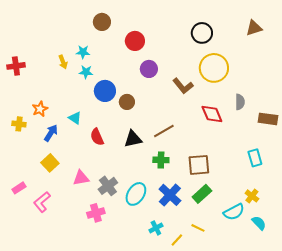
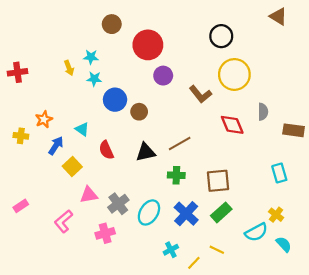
brown triangle: (254, 28) -> (278, 16), moved, turned 48
red circle: (135, 41) -> (148, 45), size x1.4
yellow square: (50, 163) -> (72, 166), moved
pink L-shape: (42, 202) -> (64, 221), moved

